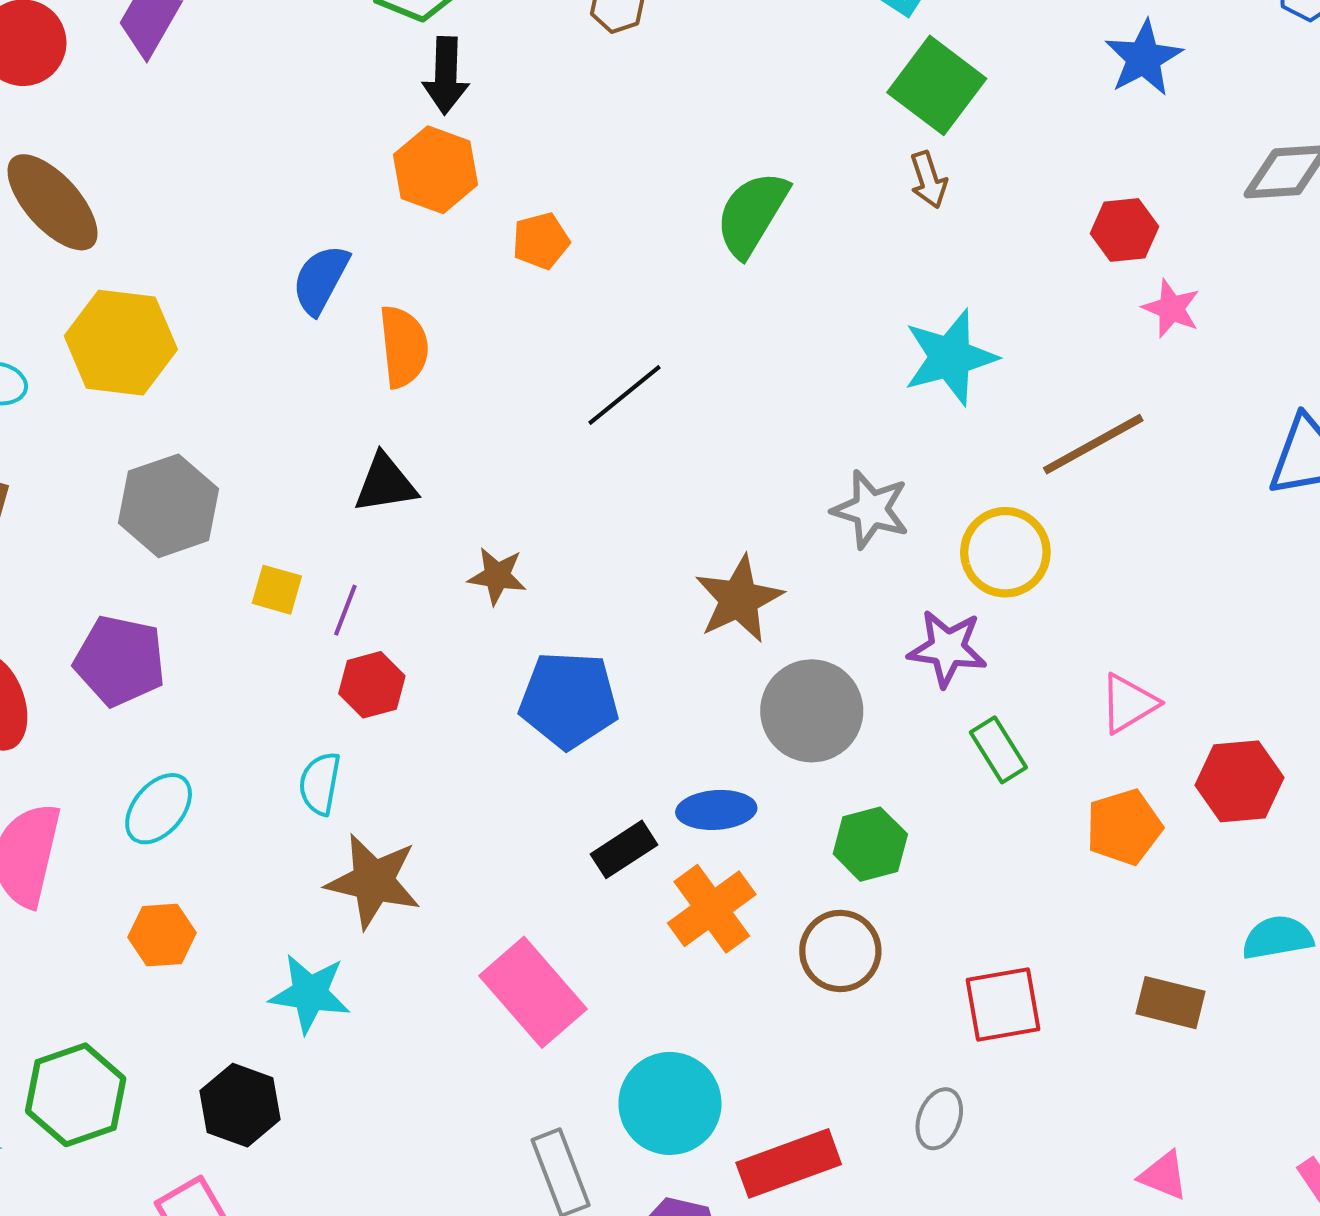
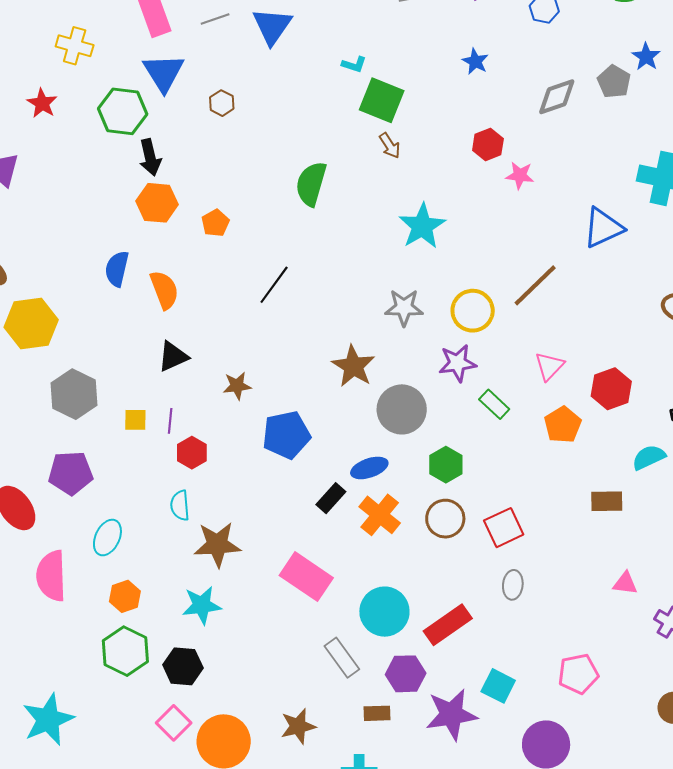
blue star: (1144, 58) -> (475, 61), size x0.7
brown line: (1093, 444) -> (535, 285), moved
red square: (1003, 1004) -> (504, 528), moved
green hexagon: (76, 1095) -> (125, 651), moved

